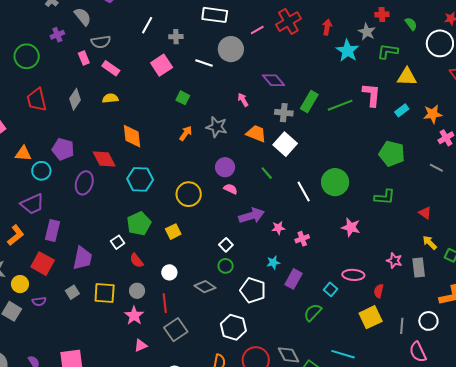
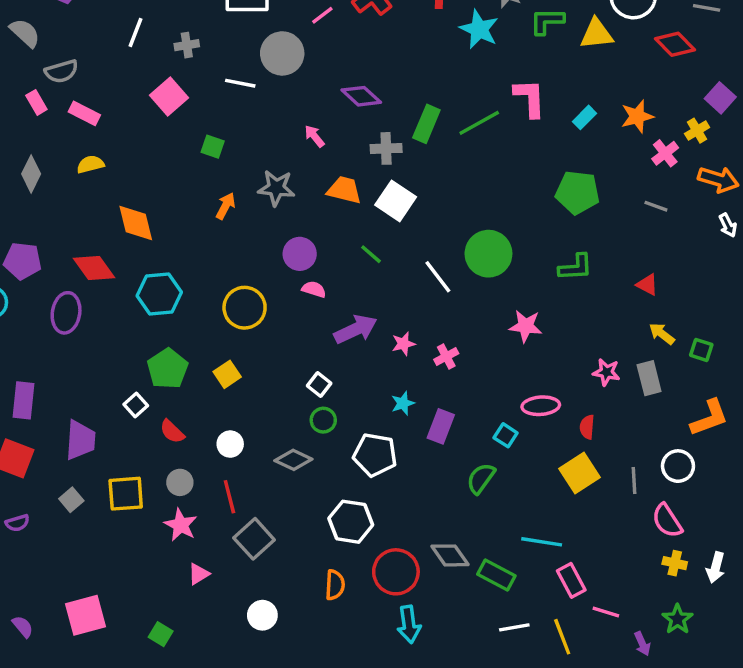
yellow triangle: (407, 77) -> (597, 34), moved

